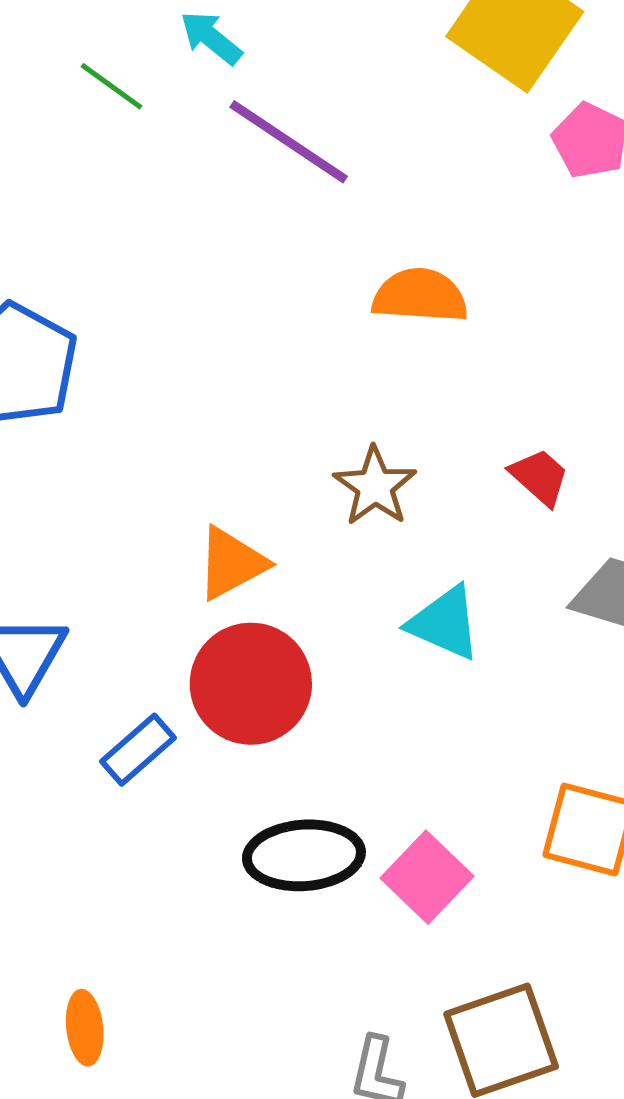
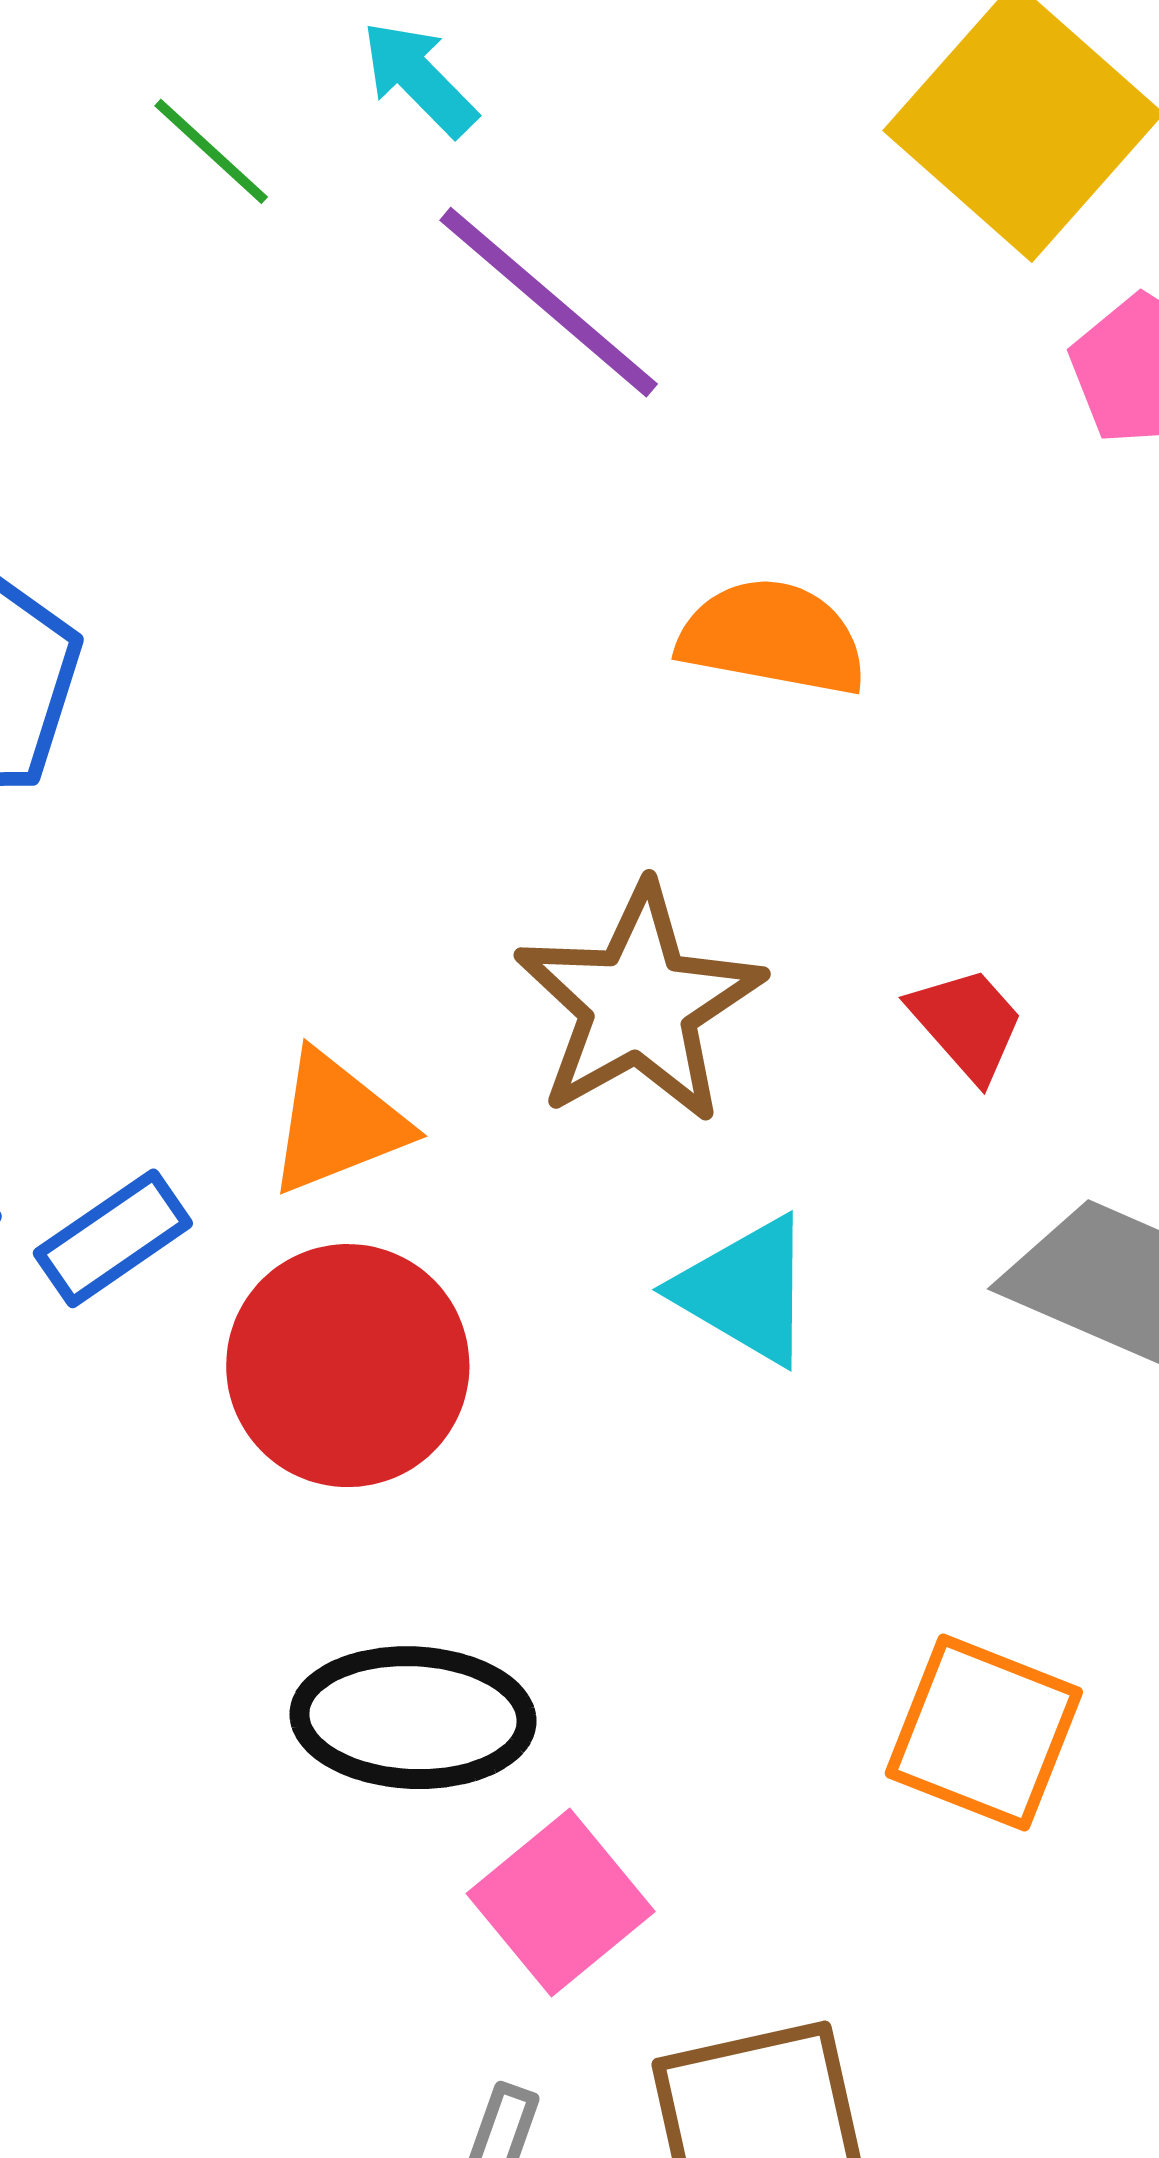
brown star: (375, 486) -> (639, 1004), size x1.5
blue rectangle: (138, 750) -> (113, 1238), moved
pink square: (427, 877) -> (561, 1903), moved

